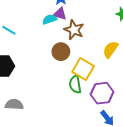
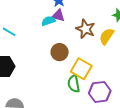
brown star: (74, 30) -> (85, 29), moved
yellow semicircle: (110, 50) -> (107, 36), moved

